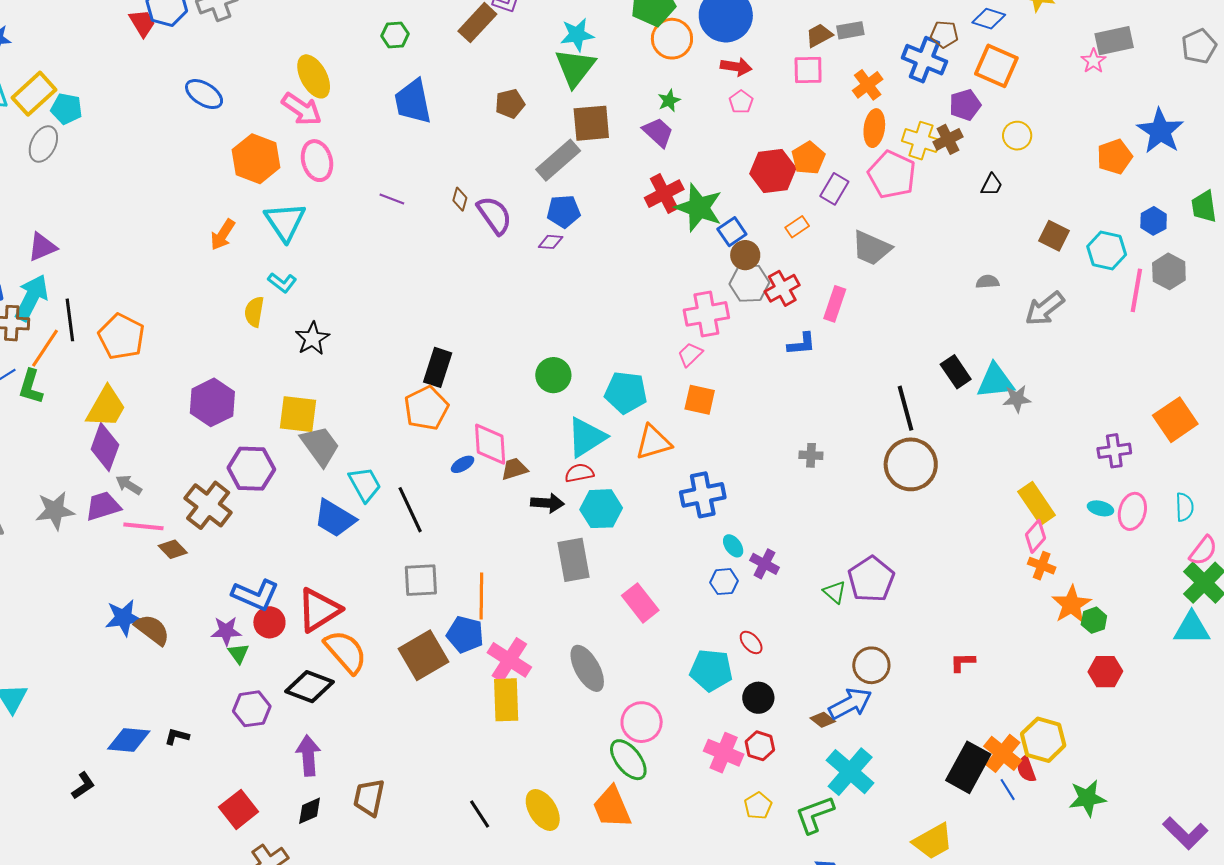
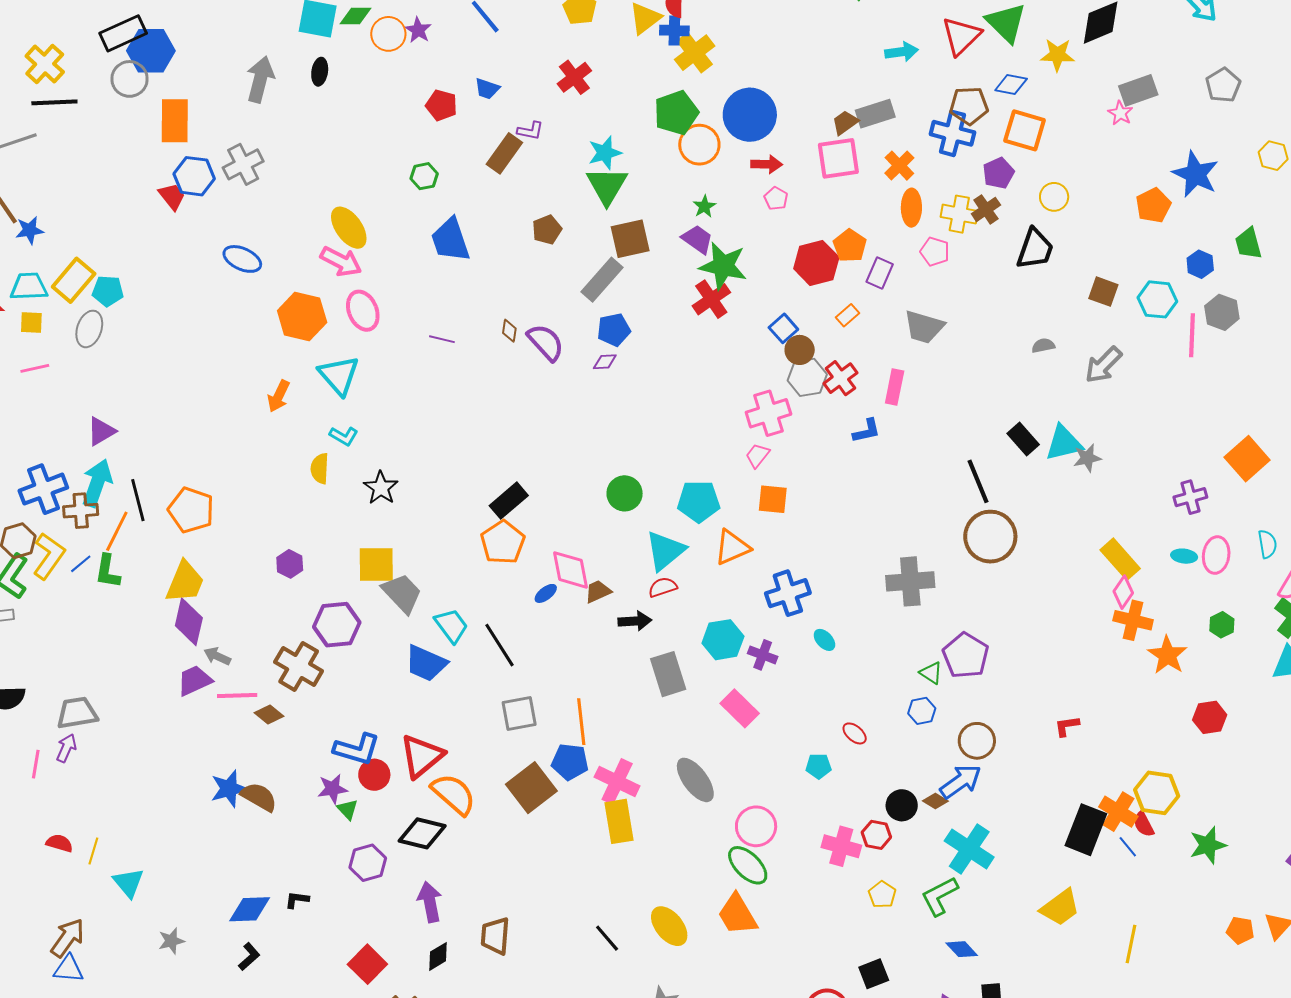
gray rectangle: (850, 30) -> (875, 114), size x1.4
brown pentagon: (944, 34) -> (969, 106), size x1.4
pink square: (808, 70) -> (838, 158), size x1.4
pink pentagon: (892, 175) -> (935, 252), size x0.6
black trapezoid: (992, 185) -> (1035, 249), size x1.8
green star: (699, 208) -> (723, 266), moved
black rectangle: (438, 367) -> (509, 501), turned 39
purple hexagon: (212, 402) -> (290, 564), size x0.6
gray cross: (811, 455) -> (910, 581), moved, size x2.0
cyan hexagon: (601, 509) -> (723, 640), moved
gray star: (55, 511) -> (171, 941), moved, size x0.7
purple cross: (765, 564) -> (763, 655), moved
orange cross: (1042, 566) -> (1133, 620), size x1.4
blue hexagon: (724, 582) -> (922, 711), moved
green hexagon: (1094, 620) -> (1222, 625), moved
cyan pentagon: (711, 670) -> (819, 766), size x0.6
black circle: (758, 698) -> (902, 805), moved
black L-shape: (83, 786) -> (249, 957), moved

